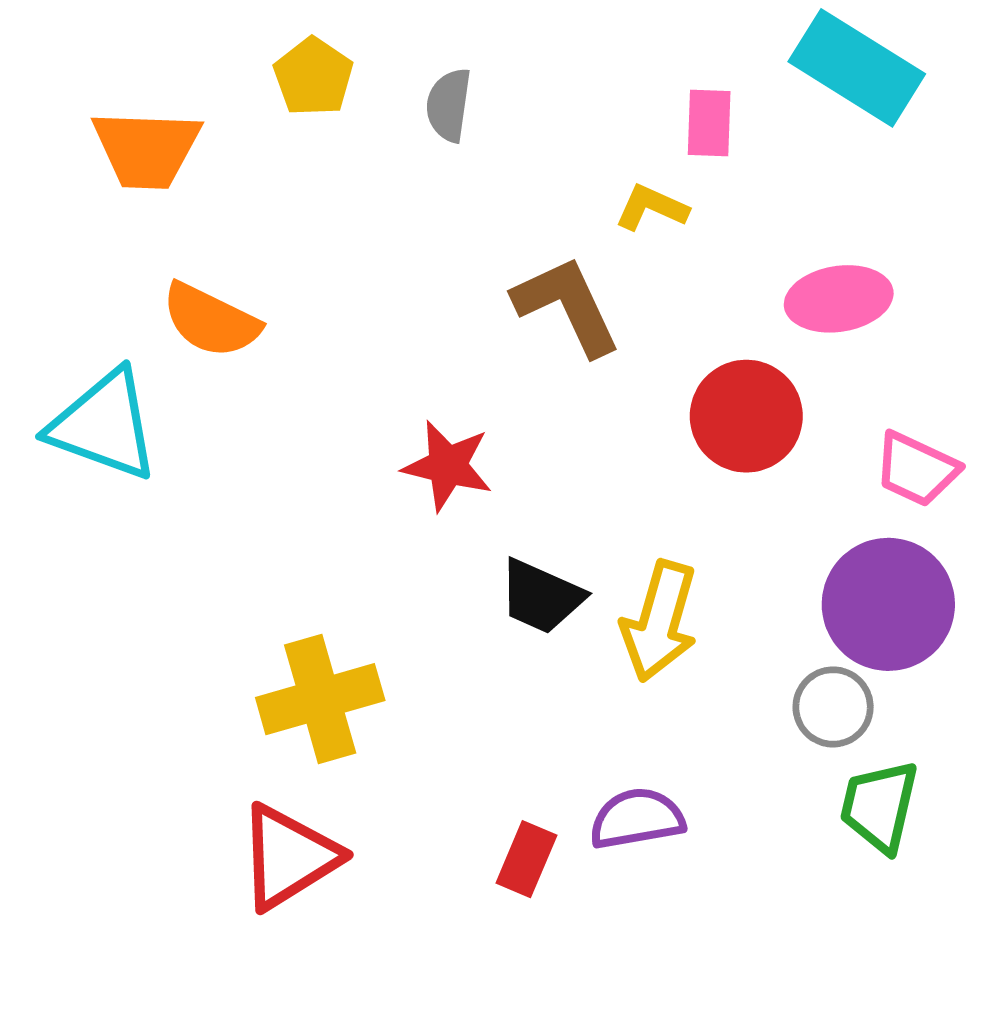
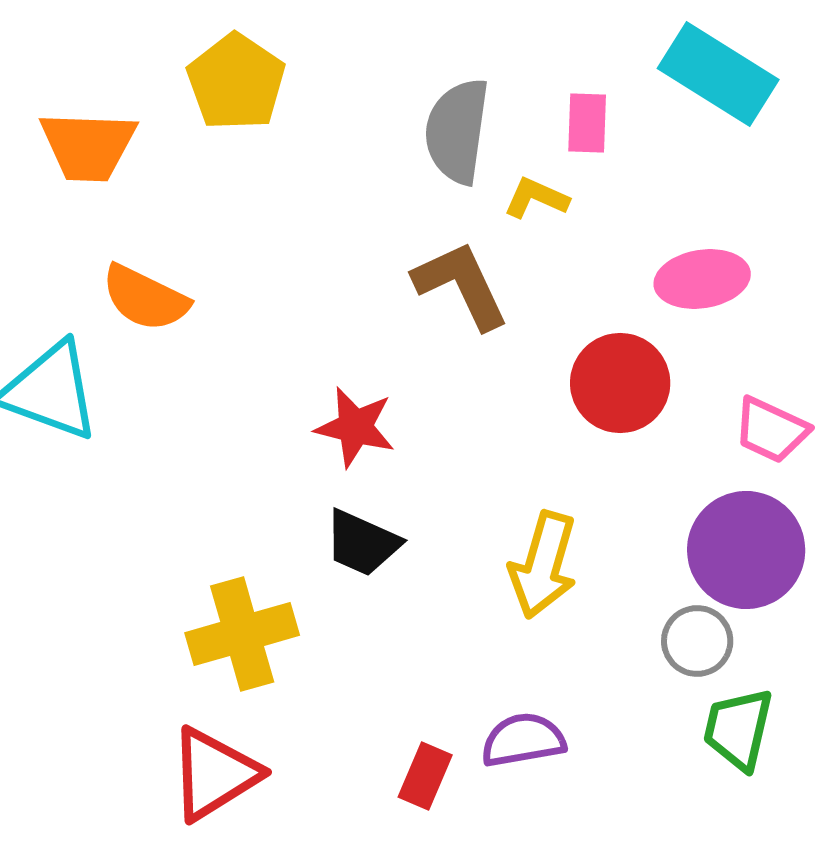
yellow pentagon: (313, 77) -> (236, 82), size x1.4
gray semicircle: (449, 105) -> (457, 131), moved, size x1.6
black trapezoid: (541, 596) -> (362, 543), moved

